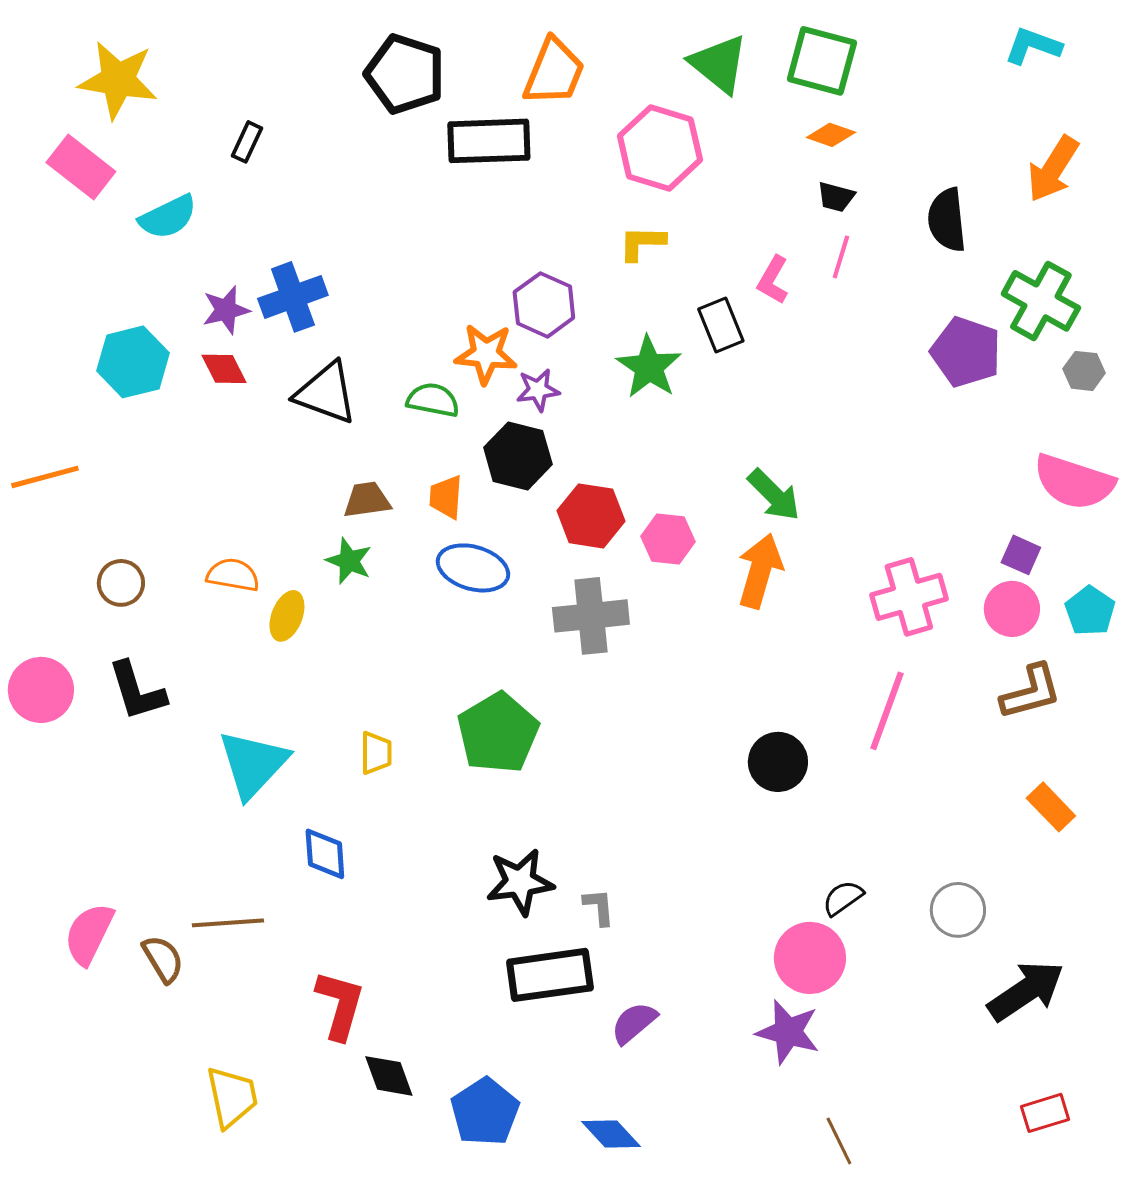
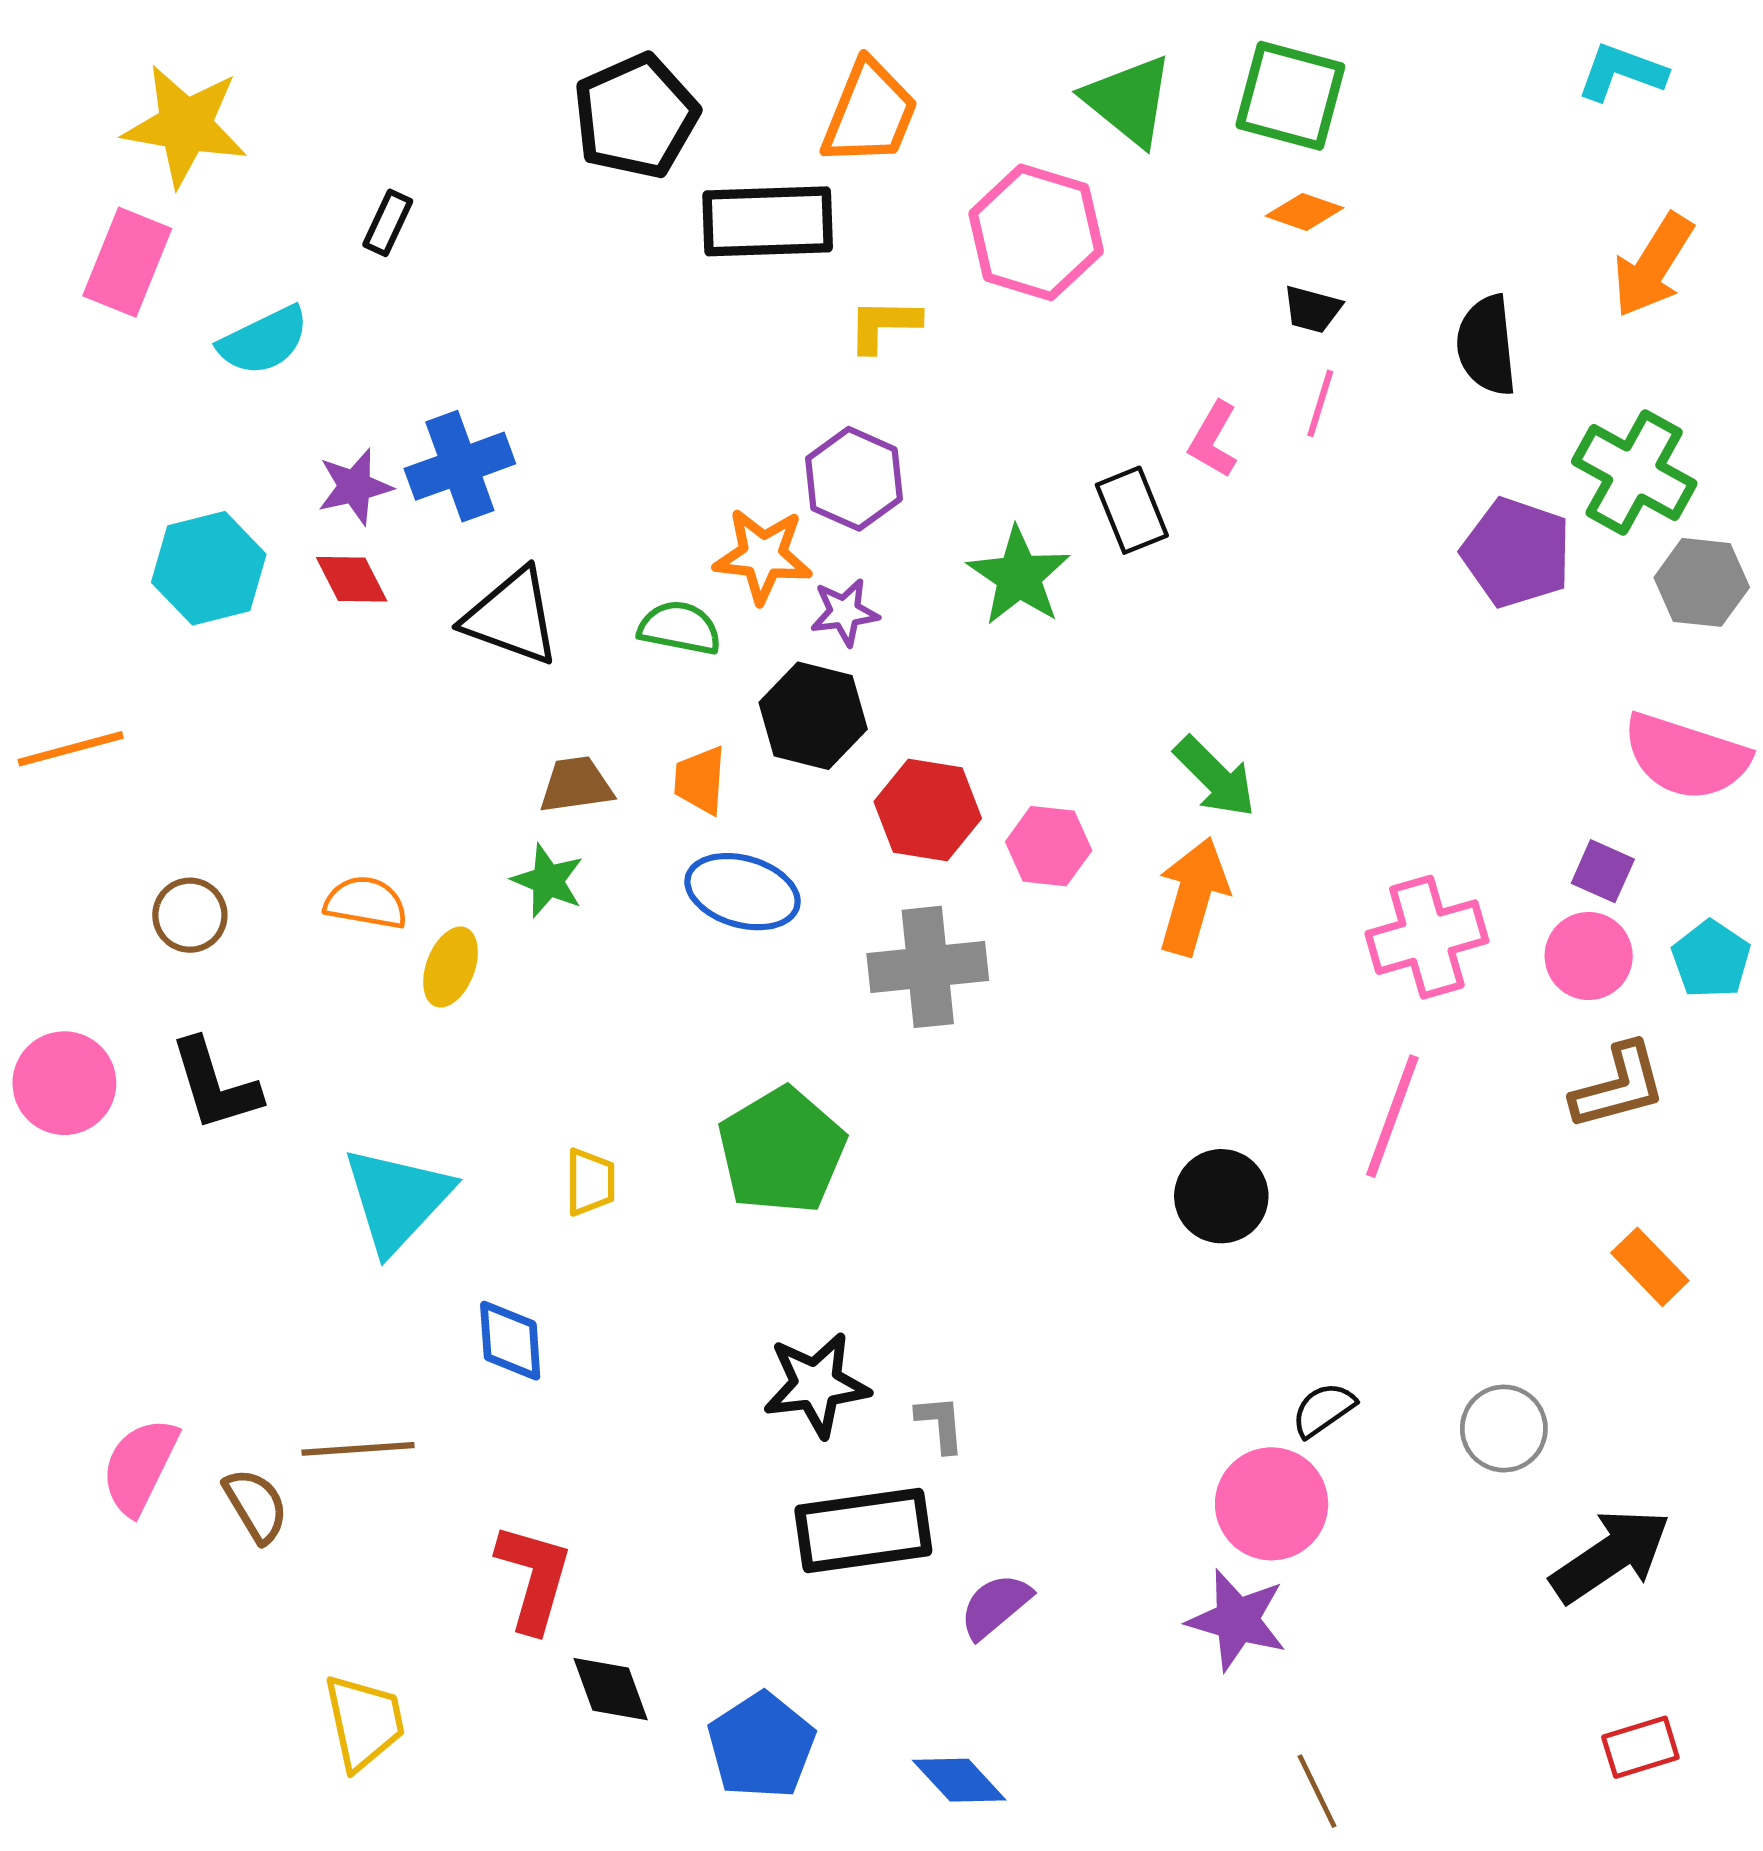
black pentagon: (405, 74) -> (636, 116), turned 30
pink rectangle: (81, 167) -> (127, 262), turned 74
yellow L-shape: (642, 243) -> (884, 325), moved
gray hexagon: (1084, 371) -> (1702, 582), size x1.4

